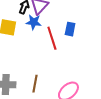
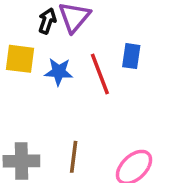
blue star: (34, 22) -> (59, 72), moved

